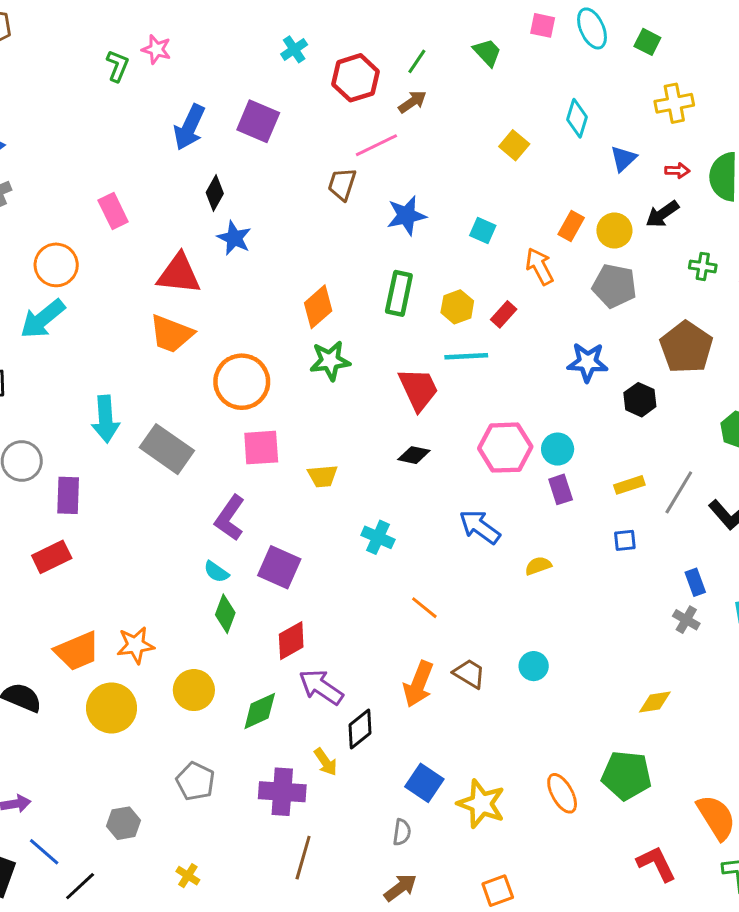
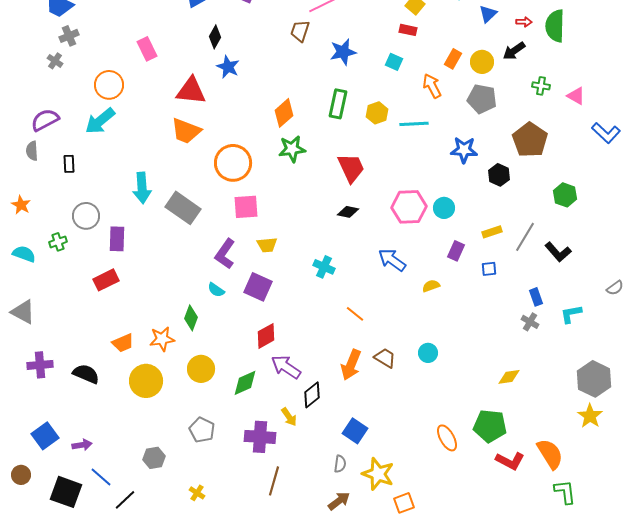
red rectangle: (504, 314) -> (408, 30), moved, turned 60
cyan line: (466, 356) -> (414, 124), moved
yellow trapezoid: (323, 476) -> (267, 245), moved
purple rectangle: (561, 489) -> (456, 251), moved, turned 42
green diamond: (225, 614) -> (191, 318), moved
orange trapezoid: (77, 651) -> (123, 343), size x0.7
yellow star: (481, 804) -> (378, 474), moved
red L-shape: (656, 864) -> (510, 461), moved, turned 144

